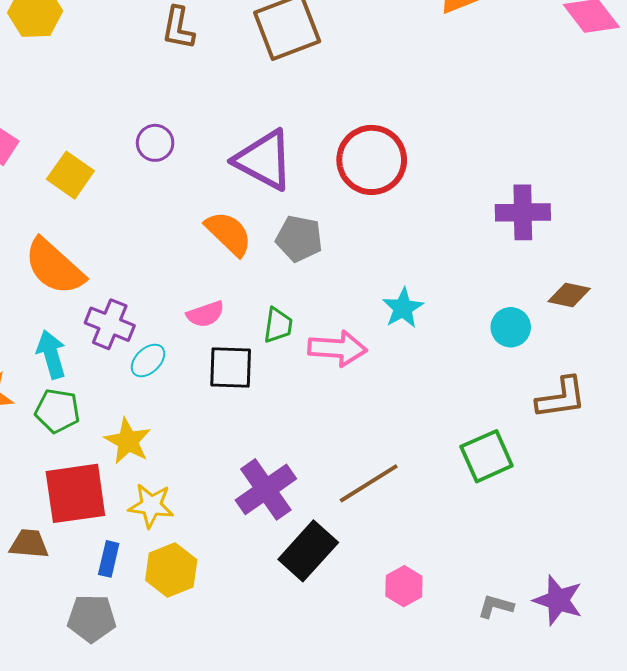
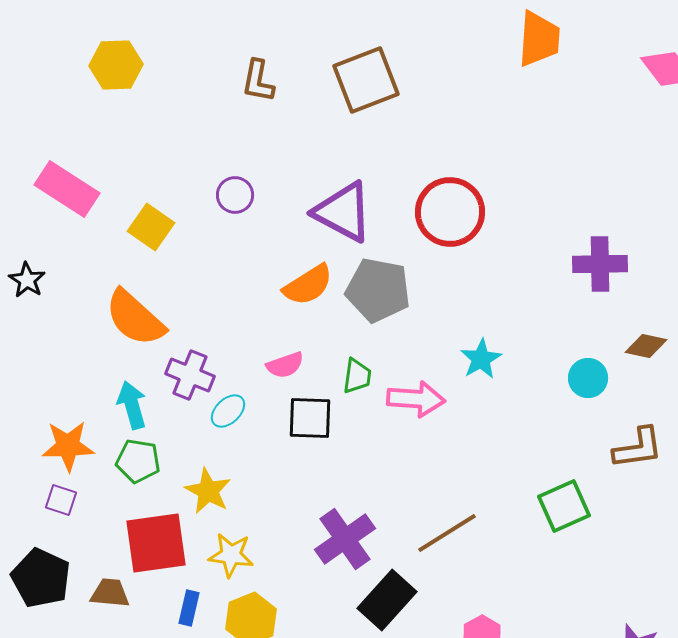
orange semicircle: (229, 234) -> (308, 285), turned 104
gray pentagon: (299, 239) -> (378, 290), size x1.4

